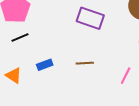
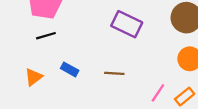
blue rectangle: (45, 65) -> (70, 69), turned 42
orange triangle: (14, 75) -> (34, 77), turned 42

